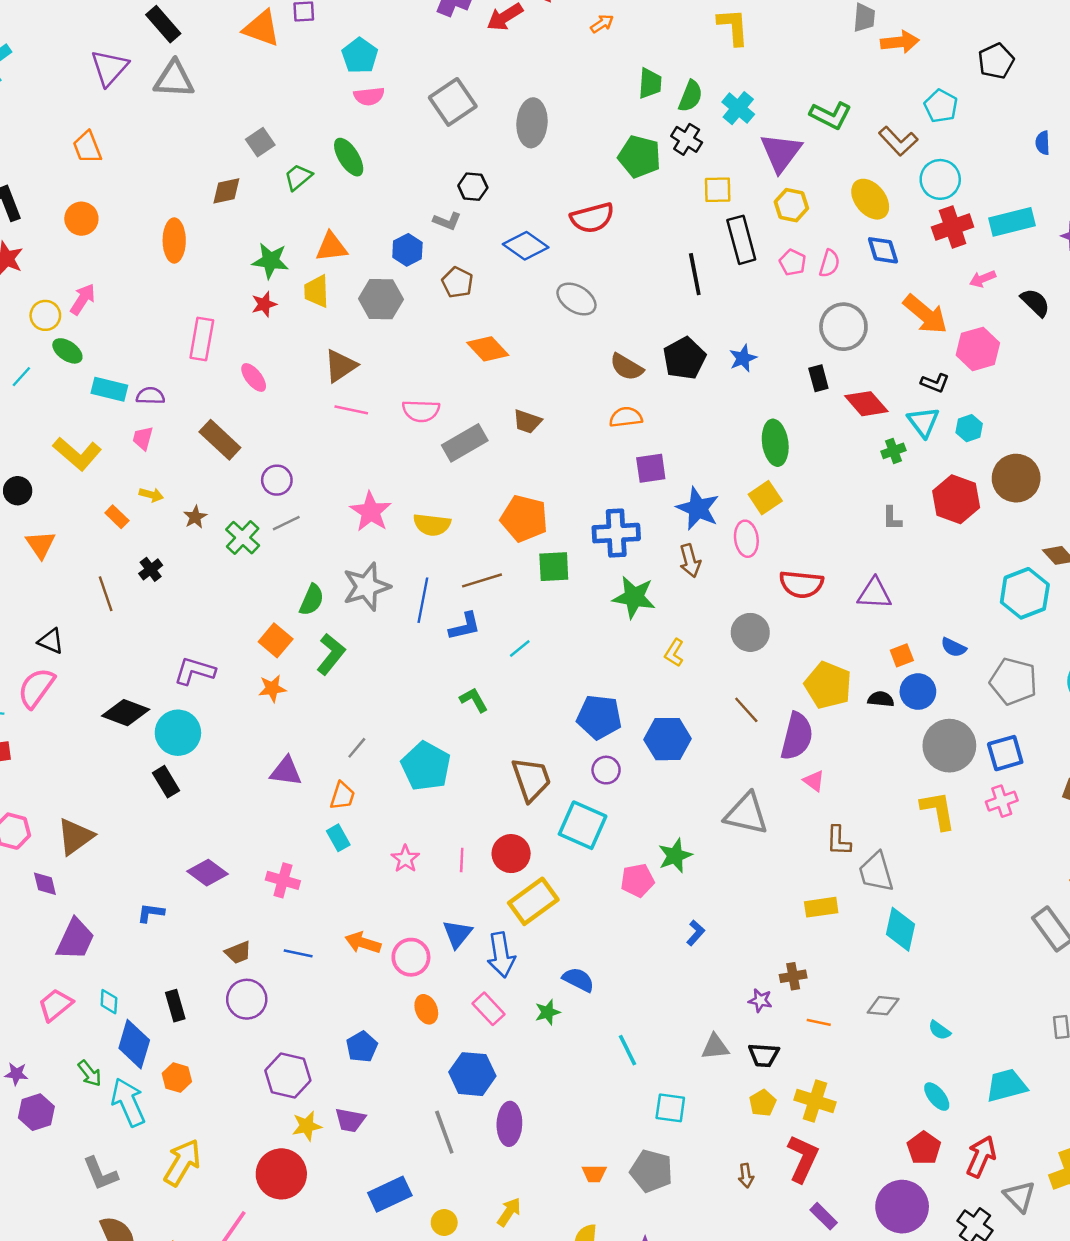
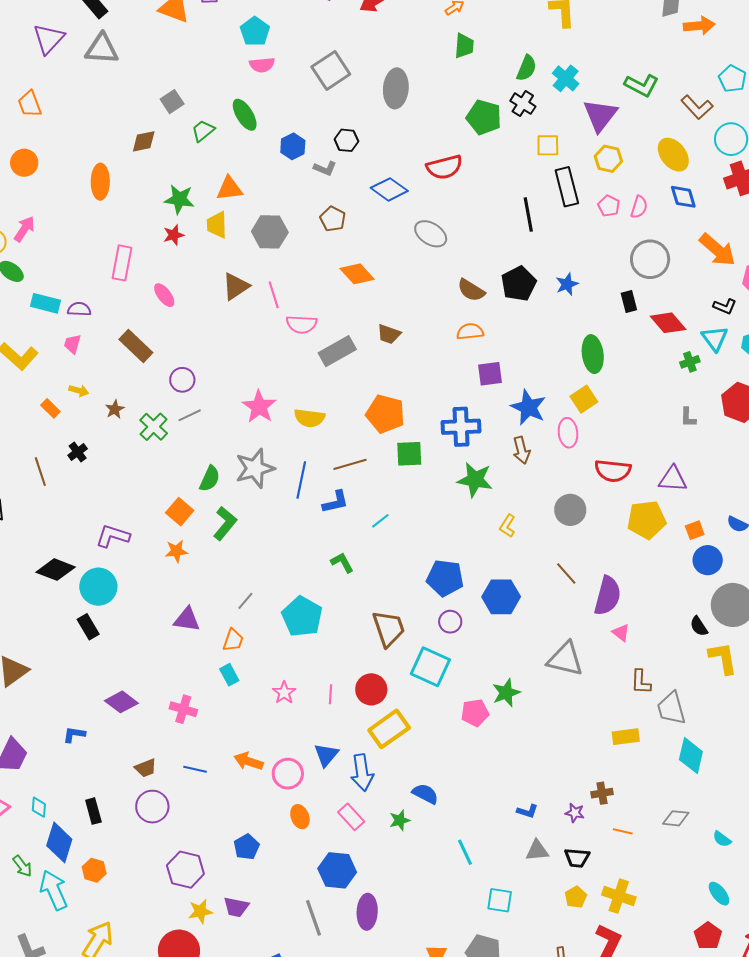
green trapezoid: (650, 83) -> (464, 46), moved
blue hexagon: (407, 250) -> (293, 146), moved
pink line: (351, 410) -> (274, 295), moved, turned 60
yellow pentagon: (828, 685) -> (647, 520), moved, turned -30
black semicircle: (881, 699) -> (699, 626), moved, turned -130
blue L-shape: (696, 933) -> (527, 811), moved, turned 65

